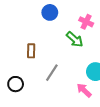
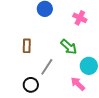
green arrow: (75, 39) -> (69, 47), moved
black circle: (16, 84) -> (31, 85), moved

